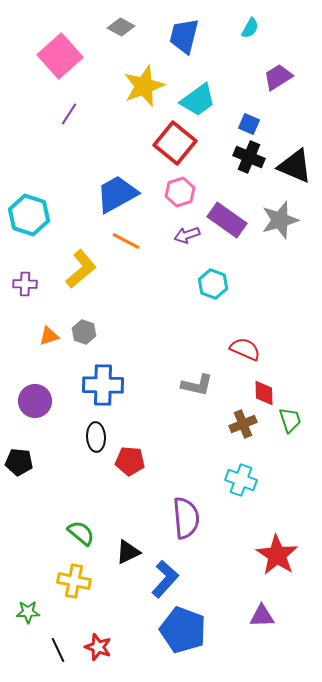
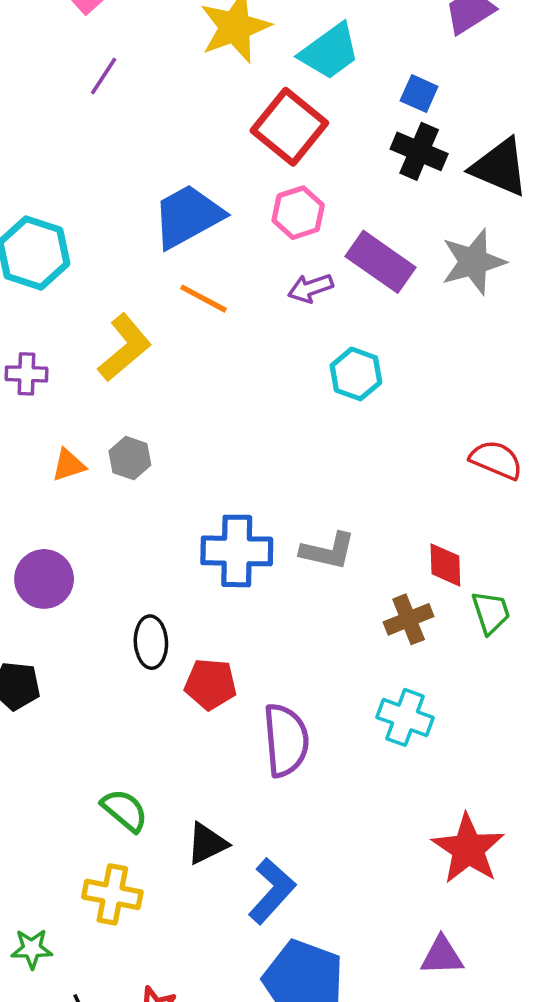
red semicircle: (245, 349) -> (496, 460), moved
blue cross: (103, 385) -> (237, 551), moved
purple semicircle: (186, 518) -> (286, 740), moved

